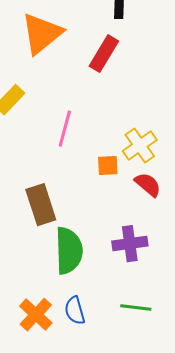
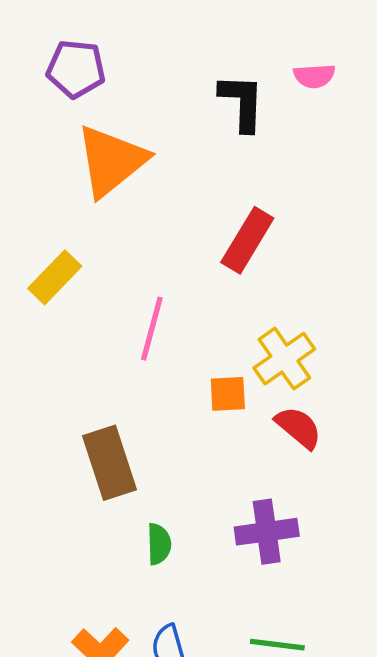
red rectangle: (104, 54) -> (247, 240), moved
green semicircle: (69, 251) -> (159, 544), size x0.5

